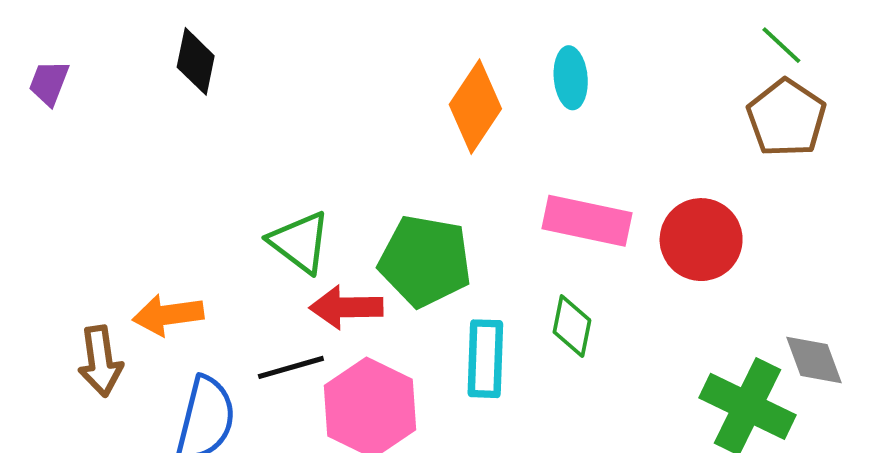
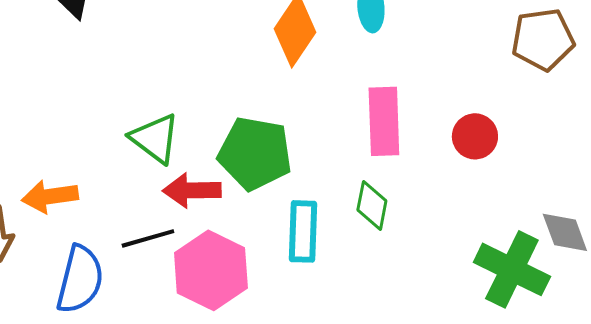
brown pentagon: (786, 118) -> (543, 39), turned 30
pink rectangle: (587, 221) -> (384, 121), turned 76
red circle: (701, 240) -> (475, 136), size x0.7

